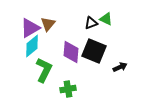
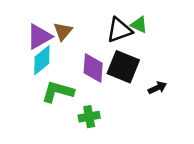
black triangle: (91, 23) -> (119, 30), size x1.5
green L-shape: (44, 70) -> (58, 92), turned -100

